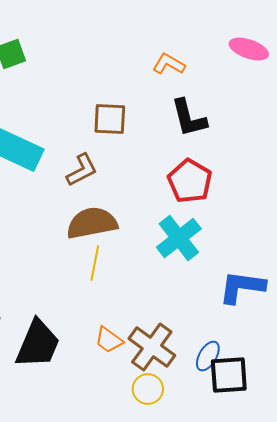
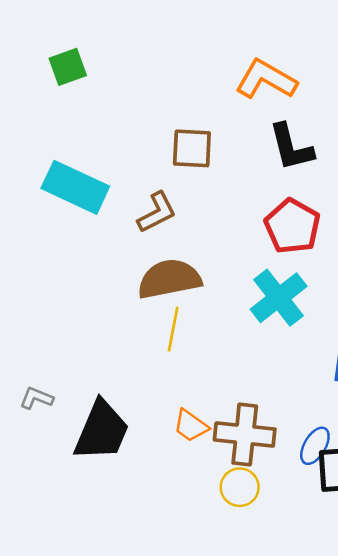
orange L-shape: (169, 64) -> (266, 79), size x1.5
brown cross: (152, 347) -> (245, 434), turned -30

